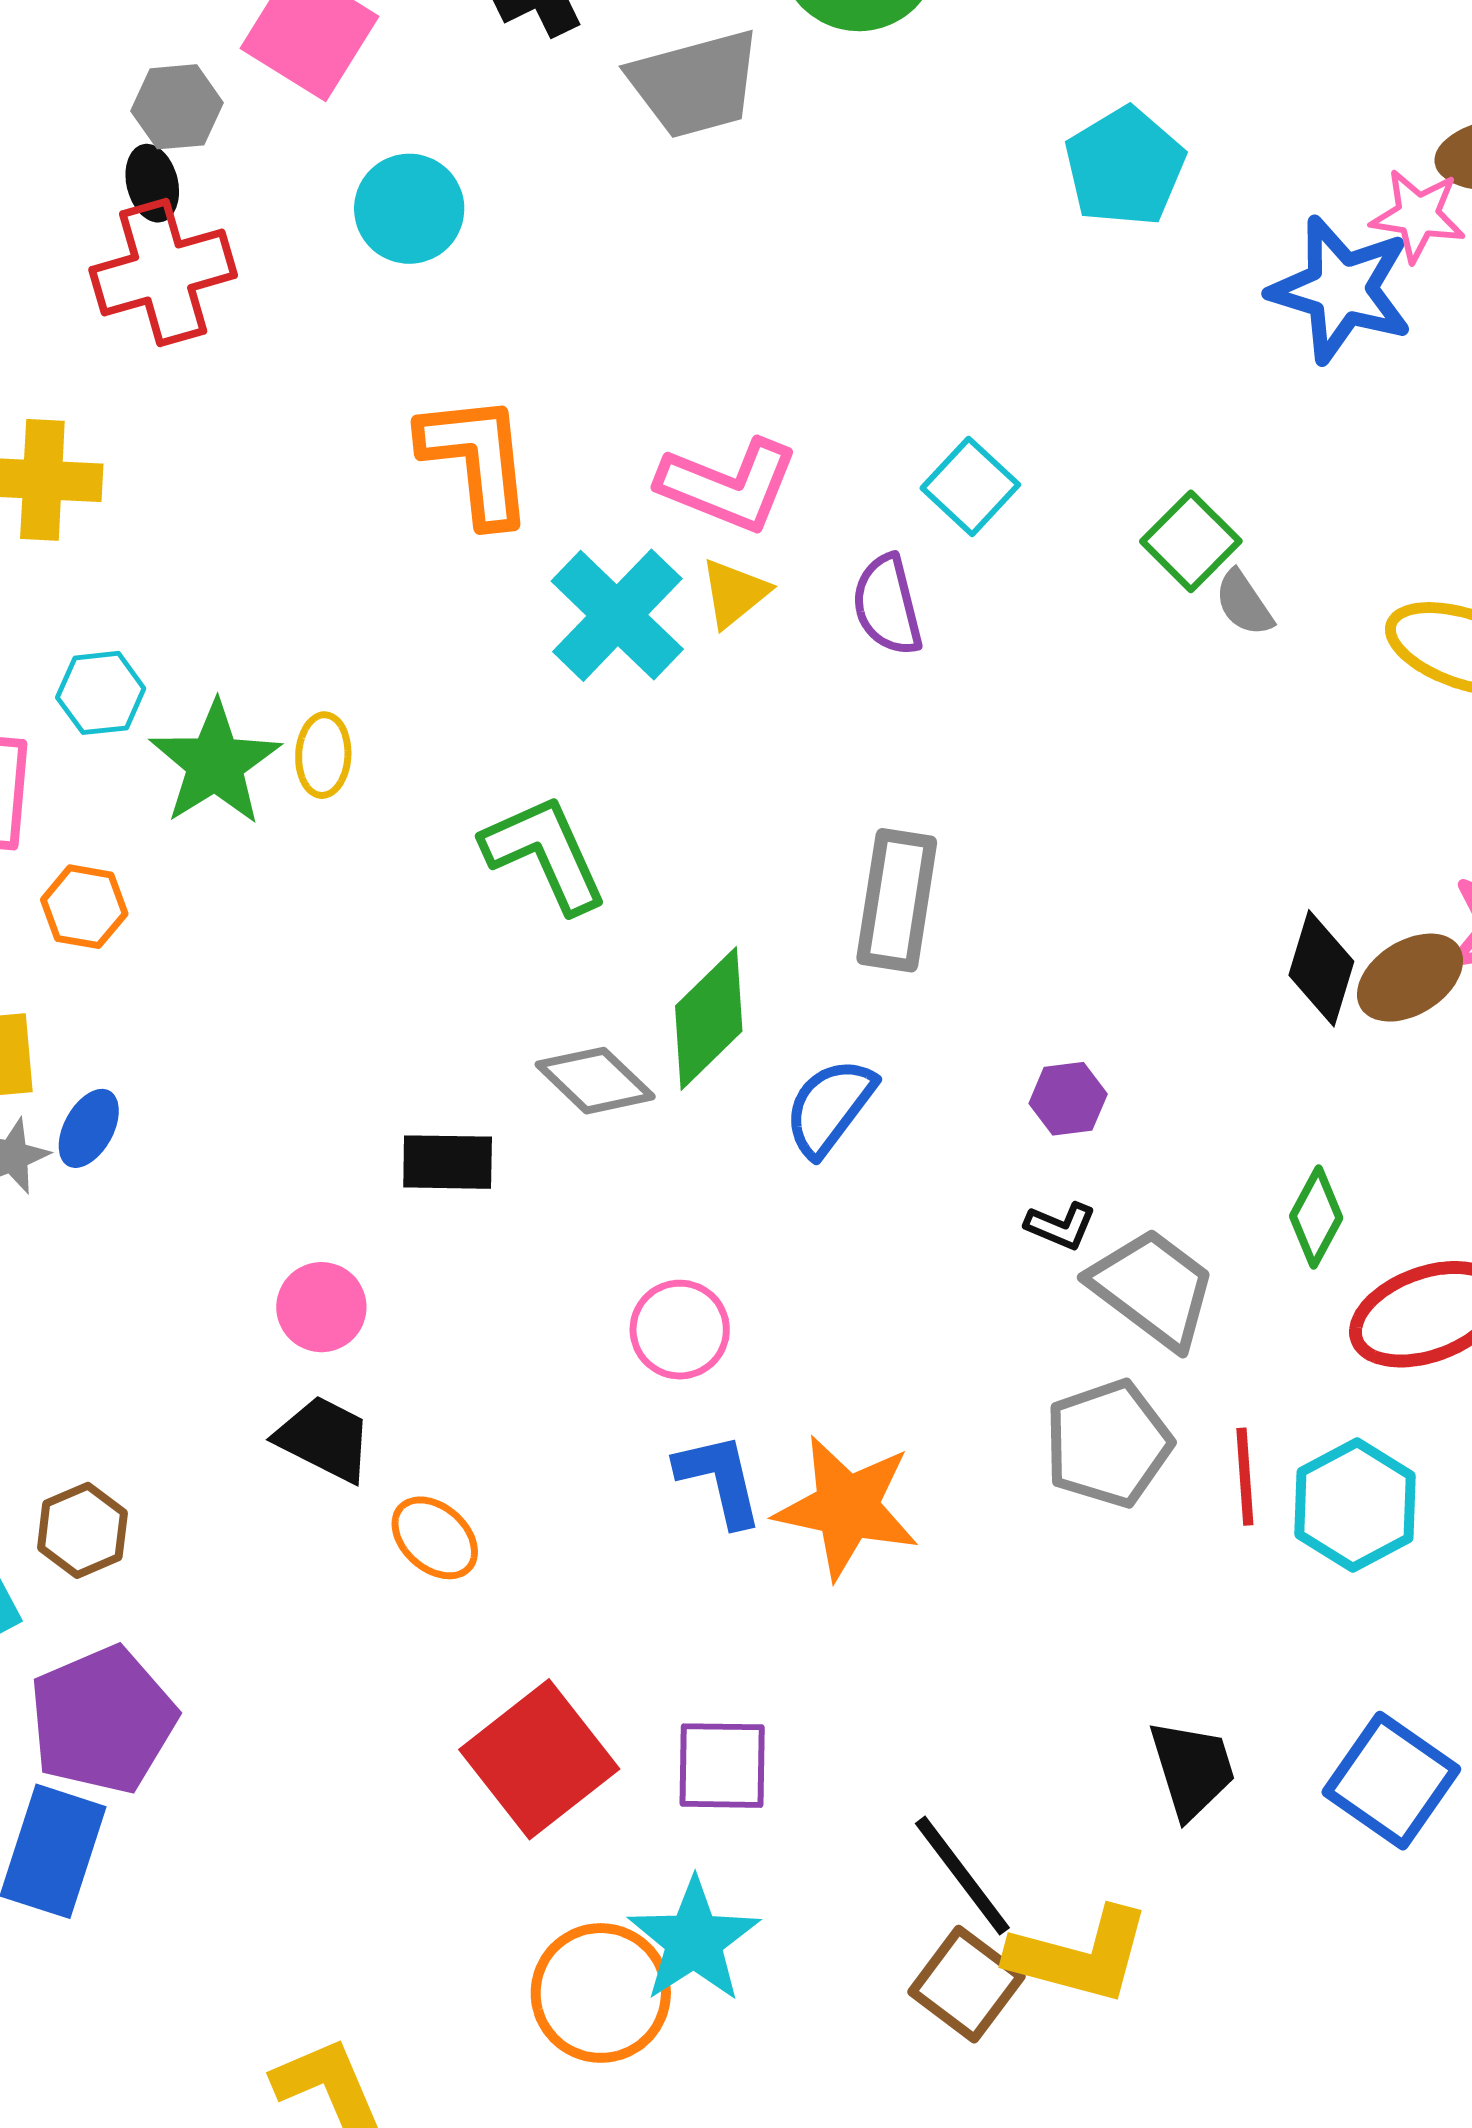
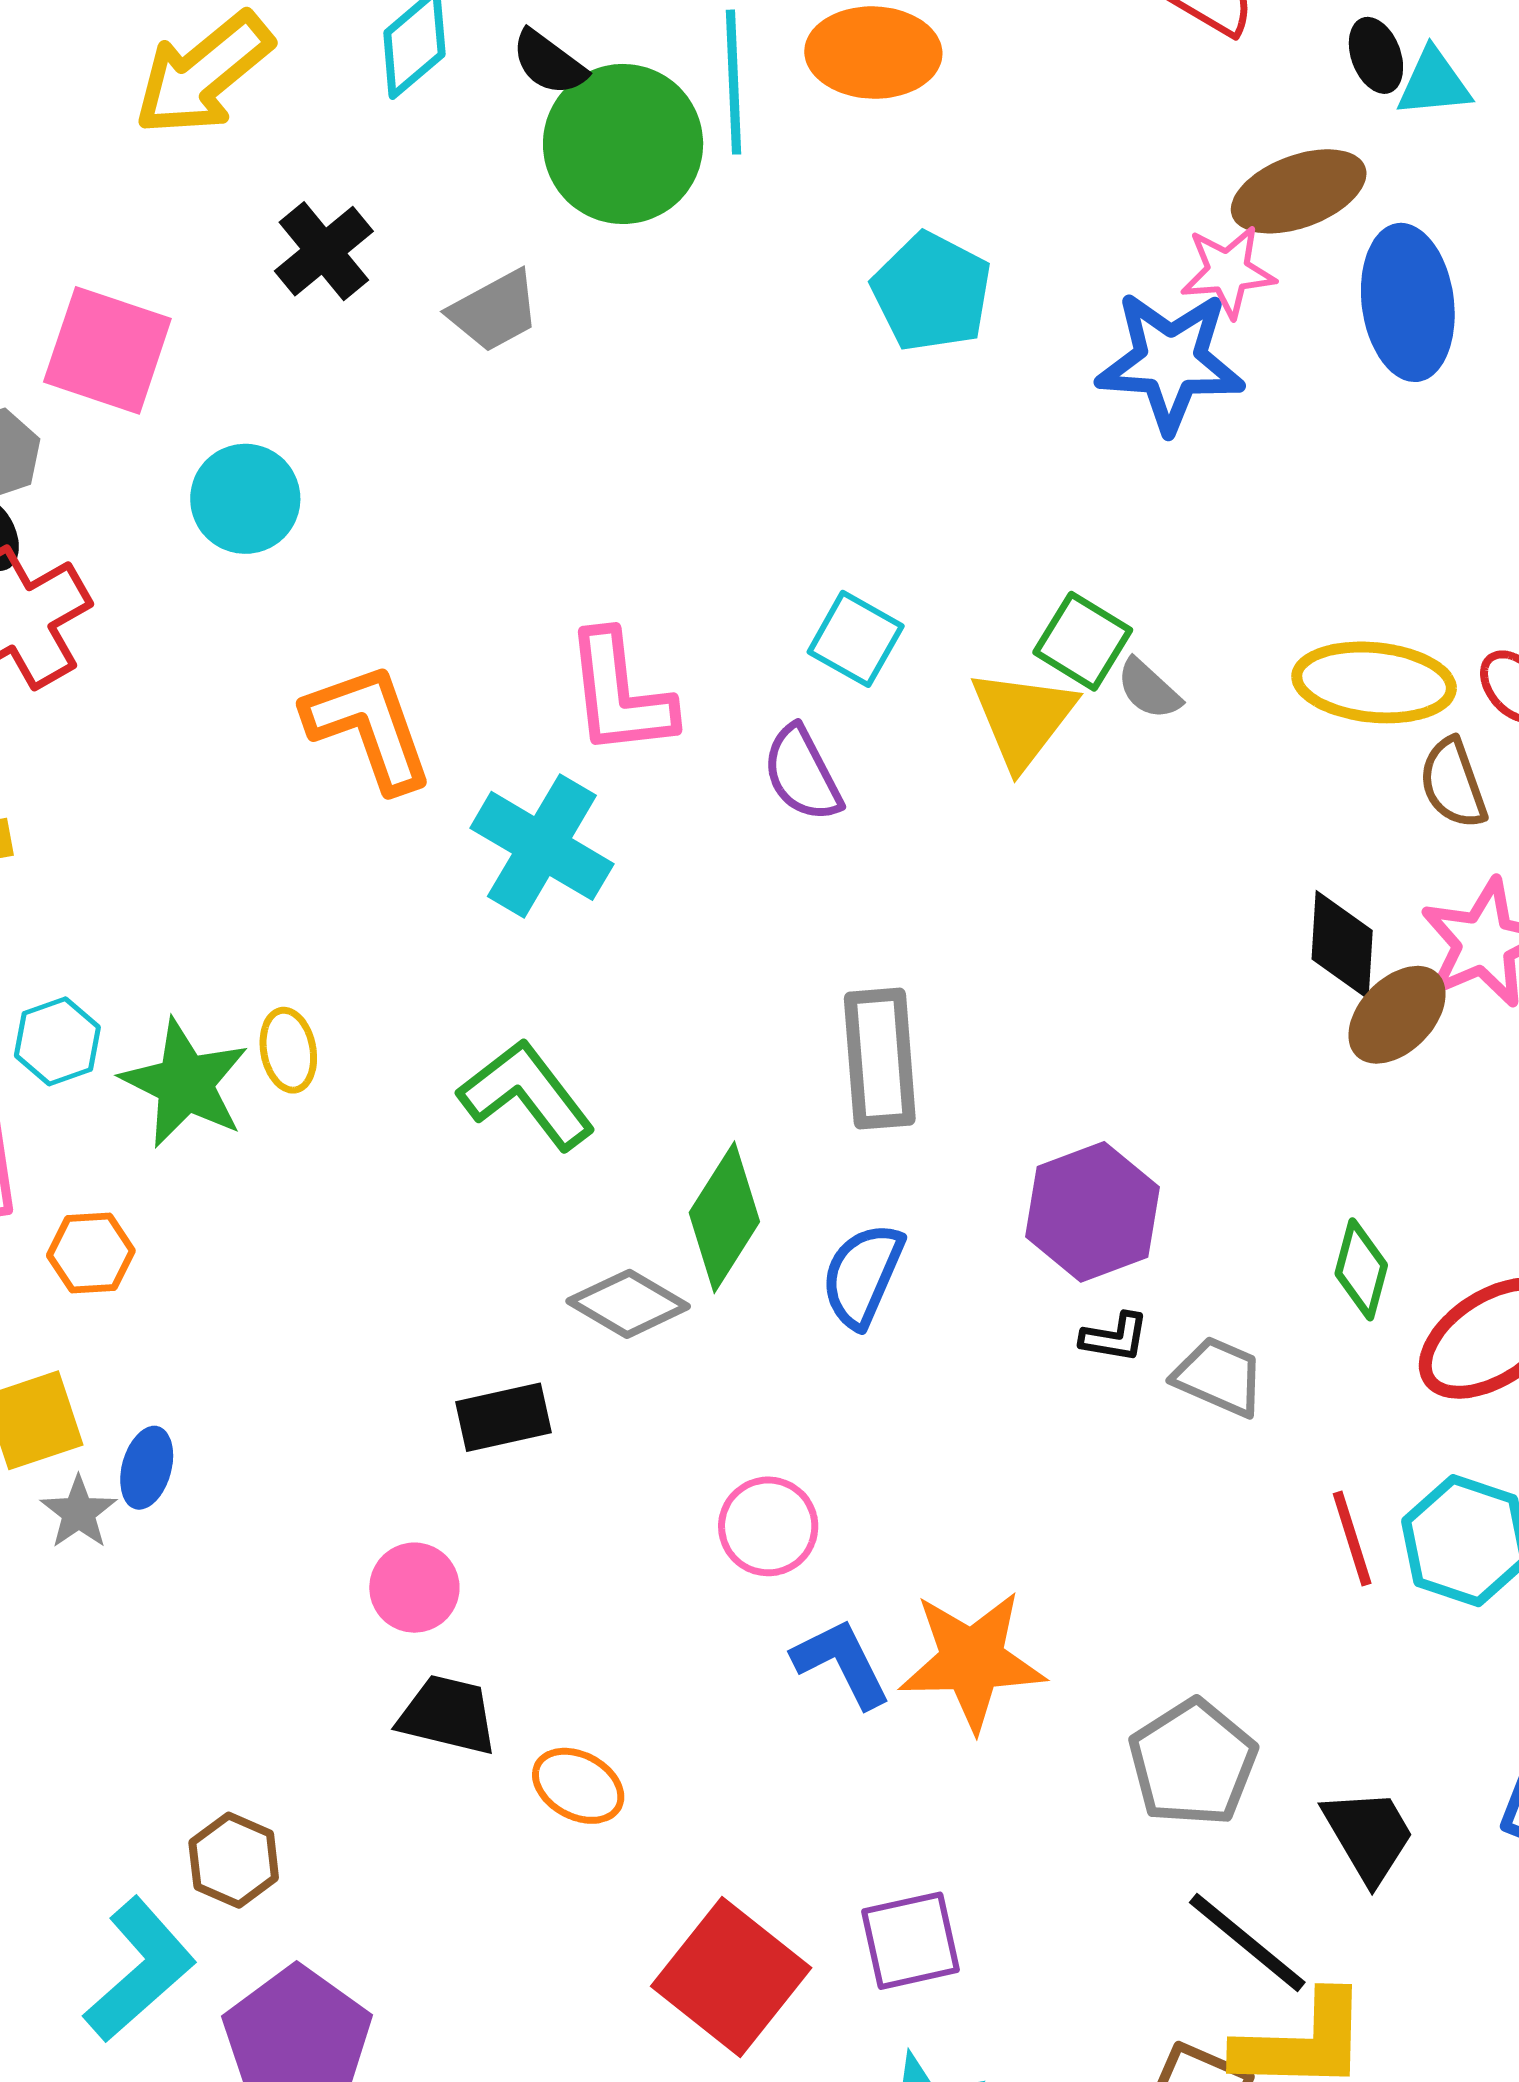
gray trapezoid: (695, 84) -> (494, 311), size x0.7
pink L-shape: (728, 485) -> (620, 694), turned 75
yellow triangle: (734, 593) -> (1023, 718), moved, size x1.5
black diamond: (1321, 968) -> (1342, 945), moved
purple hexagon: (1068, 1099) -> (1093, 1212), size x1.8
gray trapezoid: (1153, 1288) -> (1219, 1377), size x0.7
gray pentagon: (1108, 1444) -> (1193, 1763), moved
black line: (962, 1876) -> (1247, 1942), moved

